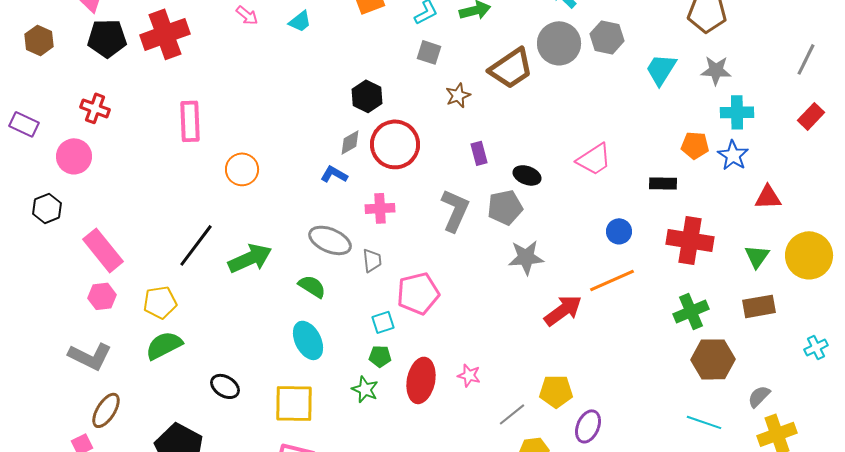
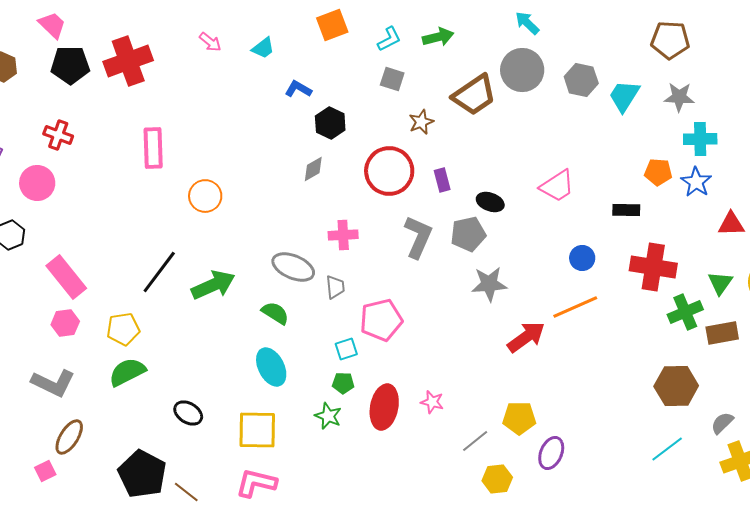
gray hexagon: (607, 37) -> (581, 80), moved
red circle: (395, 144) -> (389, 171), moved
blue L-shape: (334, 174) -> (298, 89), moved
green cross: (691, 311) -> (685, 312), moved
cyan line: (704, 422) -> (667, 449), turned -56

